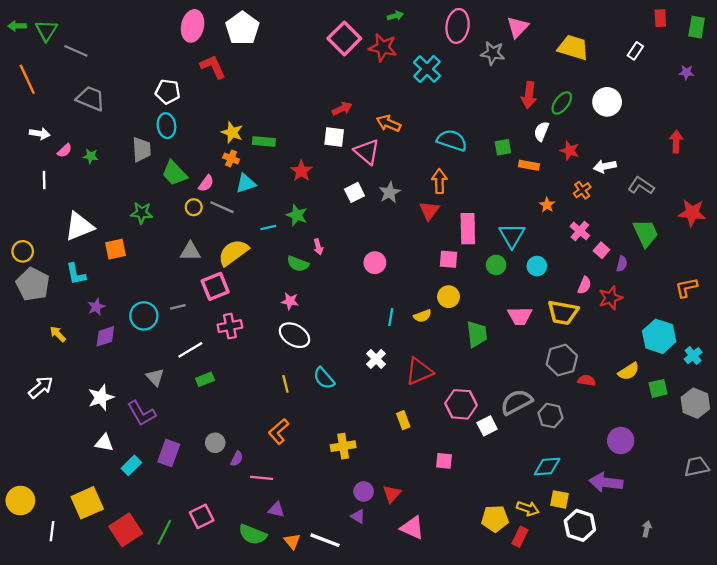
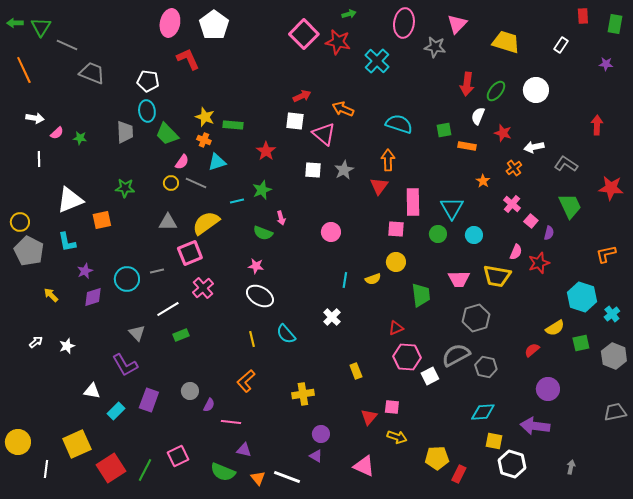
gray trapezoid: (91, 98) -> (92, 73), moved
green trapezoid: (174, 173) -> (167, 134), moved
white square: (355, 192) -> (313, 170), turned 30
green star: (297, 215) -> (262, 190), turned 30
pink cross: (230, 326) -> (203, 288), turned -30
gray hexagon: (562, 360) -> (476, 318), moved
red triangle: (419, 371) -> (396, 328), moved, size x0.6
red semicircle: (587, 380) -> (532, 350), moved, turned -49
white arrow: (41, 387) -> (36, 342), size x0.6
white star: (101, 397) -> (67, 346), moved, size x0.7
red triangle: (392, 494) -> (369, 417), moved
yellow arrow: (528, 508) -> (397, 437), moved

